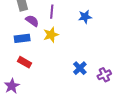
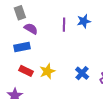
purple line: (52, 12) -> (64, 25), moved
yellow star: (51, 35) -> (47, 71), moved

